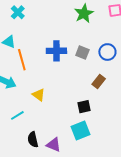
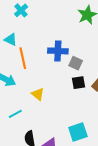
gray square: (82, 52) -> (76, 63), moved
black square: (84, 107) -> (78, 83), moved

